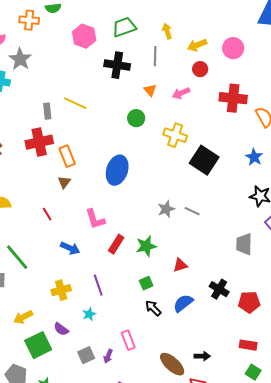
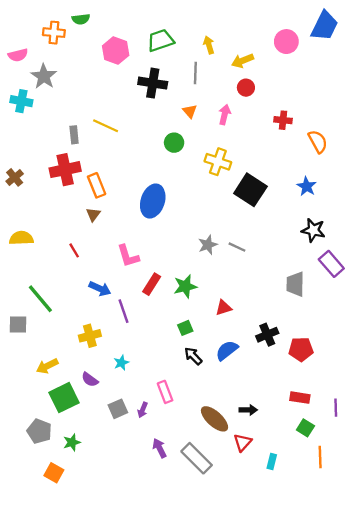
pink circle: (233, 48) -> (286, 42), moved
pink arrow: (181, 93) -> (225, 115), turned 126
red cross: (233, 98) -> (283, 120), size x0.6
purple line: (98, 285) -> (124, 311), moved
black cross: (219, 289) -> (267, 335), turned 36

